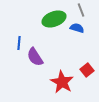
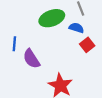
red square: (87, 70) -> (87, 45), moved

